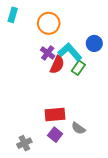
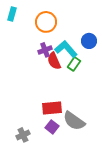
purple cross: (48, 53) -> (45, 50), turned 32
red semicircle: (57, 65) -> (54, 61), turned 132
gray semicircle: (78, 128) -> (74, 121), size x1.6

